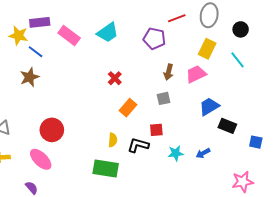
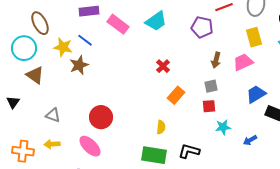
yellow star: (18, 36) -> (63, 47), moved
yellow rectangle: (207, 49) -> (254, 37), turned -42
red square: (156, 130) -> (209, 106), moved
black L-shape: (138, 145) -> (189, 151), moved
cyan star: (176, 153) -> (223, 127), moved

